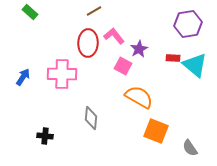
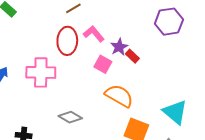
red rectangle: (173, 58) -> (132, 56), moved, turned 40
cyan triangle: (195, 65) -> (175, 112), moved
gray diamond: (91, 118) -> (70, 117), turned -65

